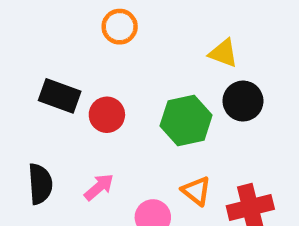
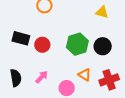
yellow triangle: (223, 53) -> (102, 12), moved
black circle: (243, 101) -> (103, 46), moved

